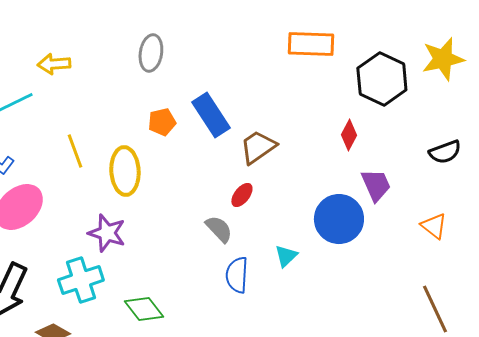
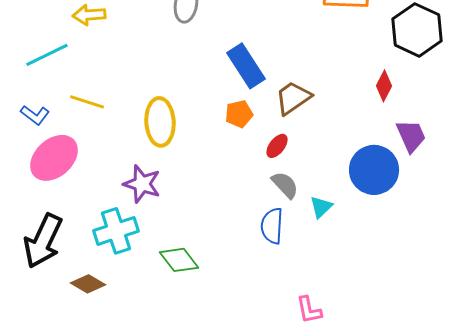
orange pentagon: (162, 122) -> (239, 114), moved
yellow line: (75, 151) -> (87, 102), moved, turned -52
gray semicircle: (219, 229) -> (285, 185), moved

